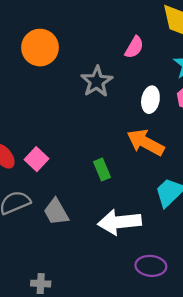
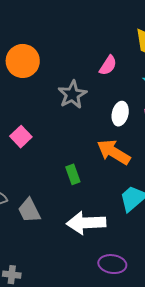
pink square: (36, 159) -> (21, 137), moved

